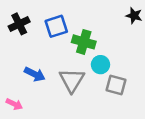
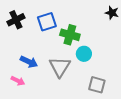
gray square: (116, 85) -> (97, 85), moved
pink arrow: (14, 104) -> (18, 81), moved

